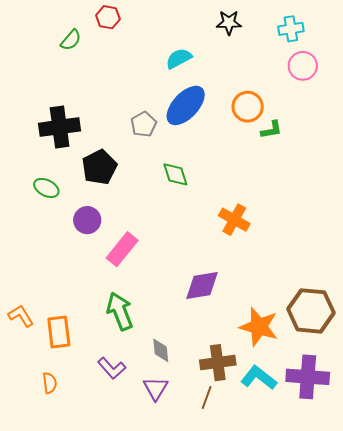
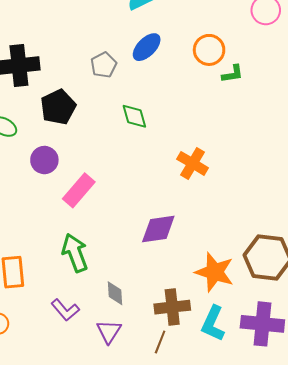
blue ellipse: (186, 105) -> (147, 47), size x0.7
cyan L-shape: (259, 378) -> (213, 323), turned -105

